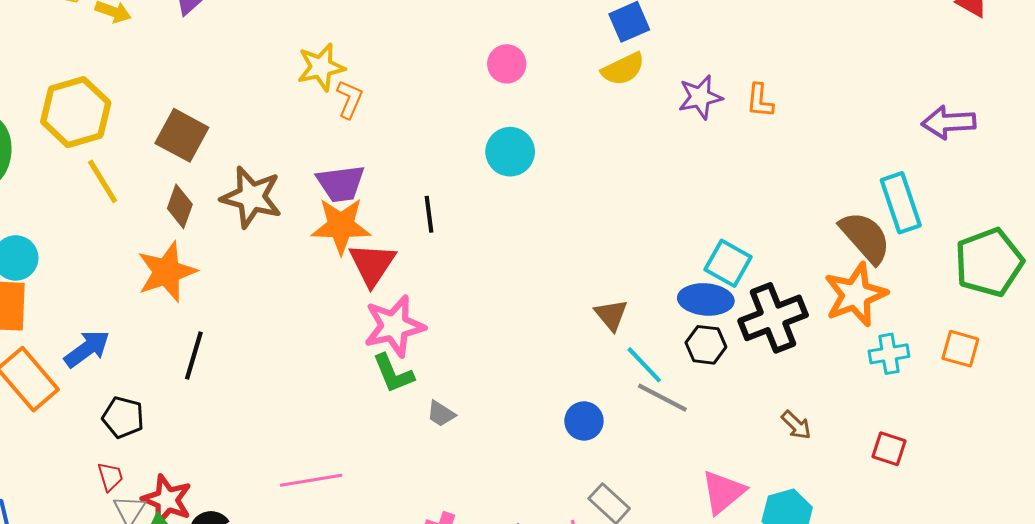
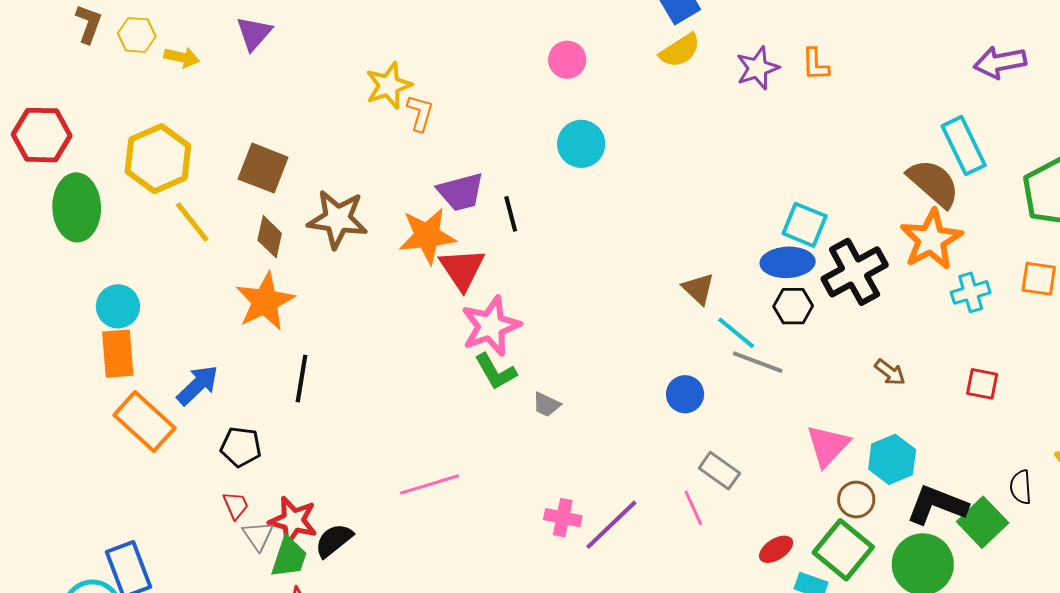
purple trapezoid: (341, 183) -> (461, 192), moved

